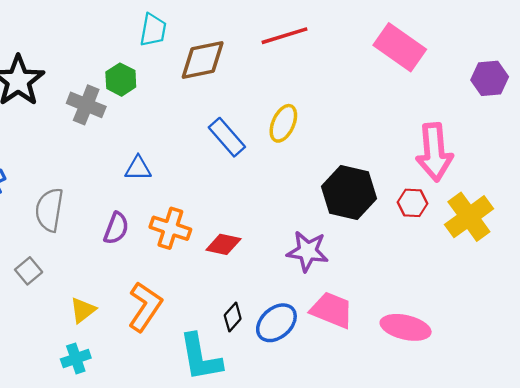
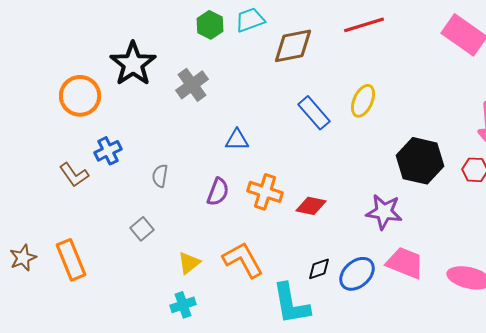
cyan trapezoid: (153, 30) -> (250, 20), turned -120
green hexagon: (121, 80) -> (210, 25), moved
gray cross: (86, 105) -> (192, 85), turned 32
gray semicircle: (49, 210) -> (160, 176), size x0.6
orange L-shape: (145, 307) -> (243, 260), turned -63
black diamond: (233, 317) -> (319, 269), turned 30

